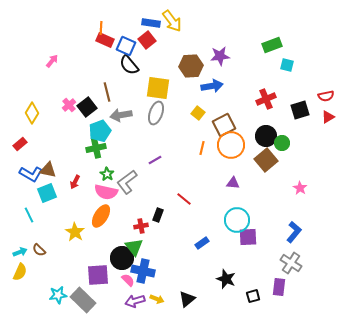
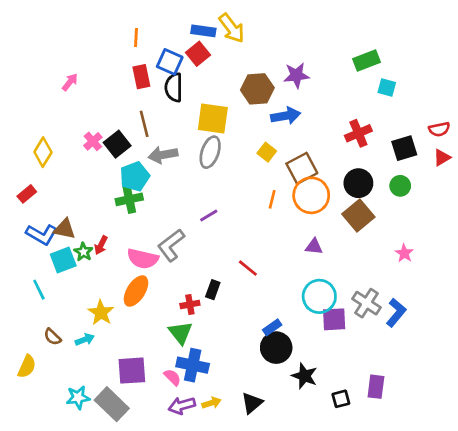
red rectangle: (105, 40) -> (141, 77), moved, turned 54
black semicircle: (129, 65) -> (174, 87), turned 40
green circle: (282, 143) -> (400, 186), moved
green star: (107, 174) -> (83, 252), moved
cyan arrow: (20, 252) -> (85, 340), moved
black circle: (122, 258) -> (276, 348), moved
gray cross: (291, 263) -> (366, 303), moved
yellow arrow: (157, 299) -> (211, 403), turned -40

